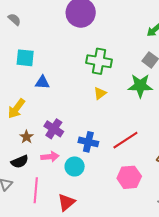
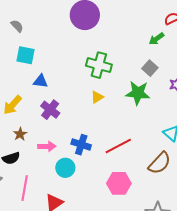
gray semicircle: (14, 19) -> (17, 26), moved
purple cross: (54, 129) -> (50, 110), moved
pink arrow: (50, 157) -> (47, 146), moved

